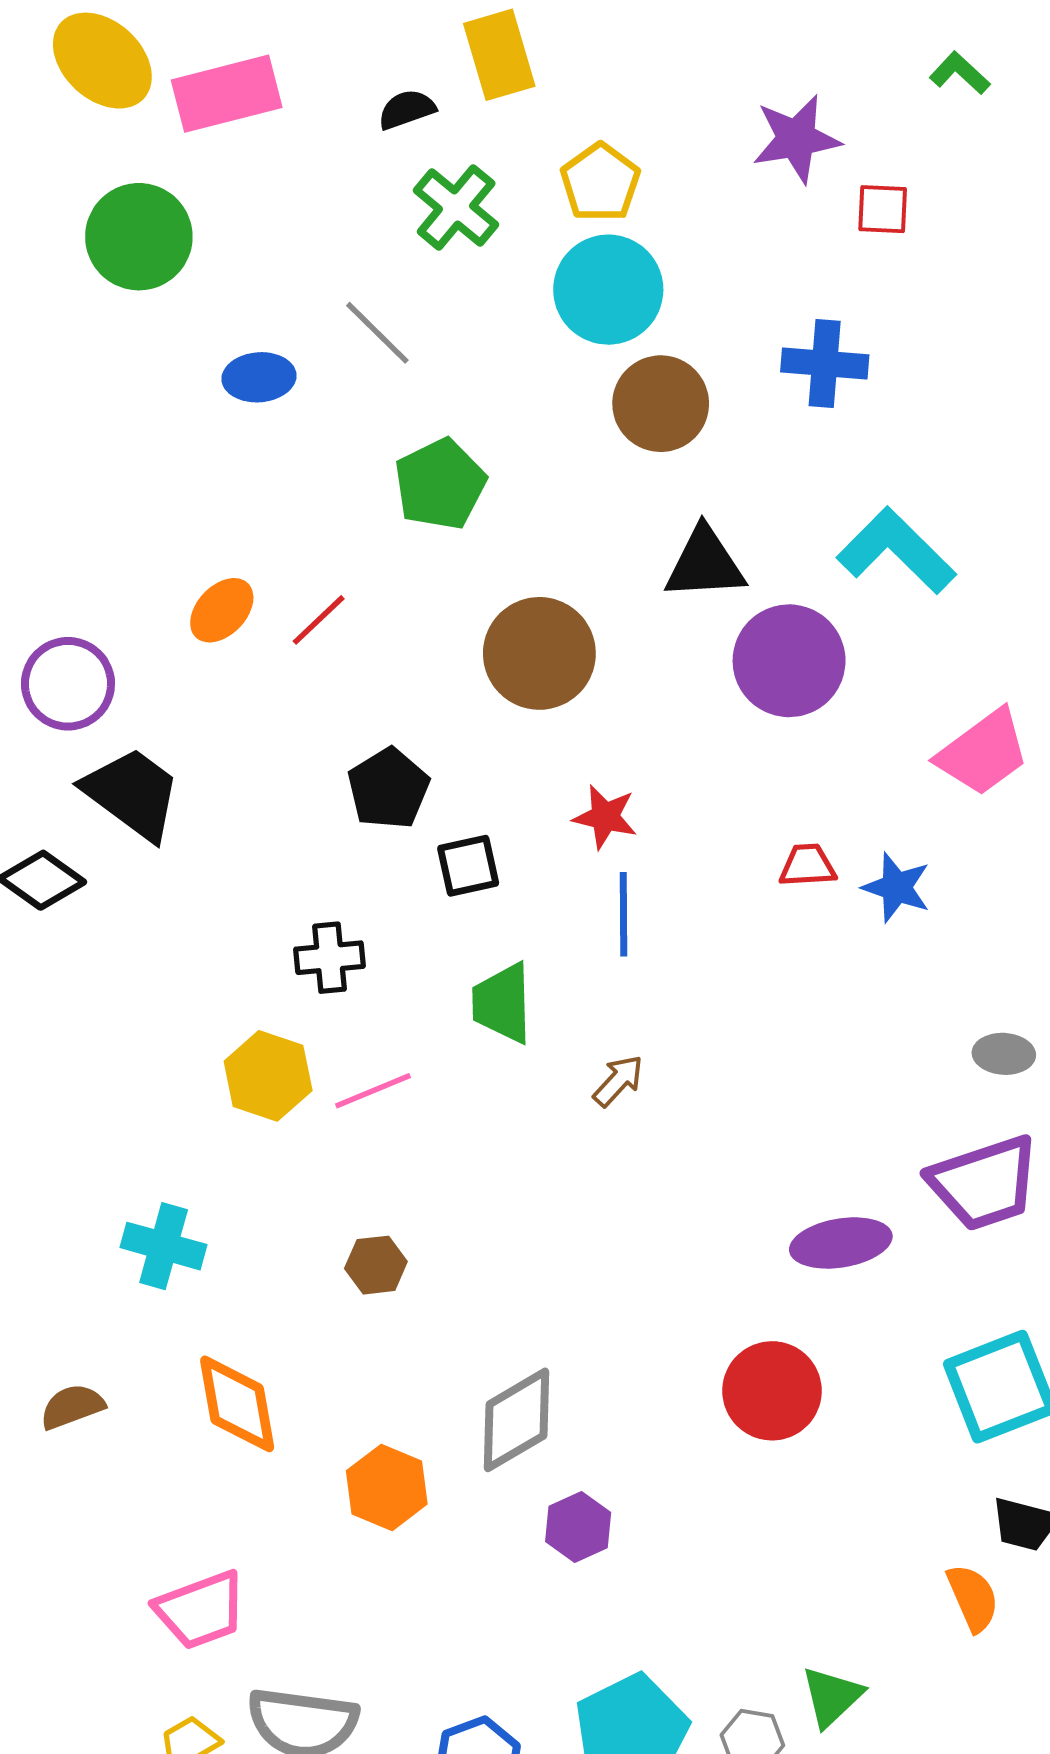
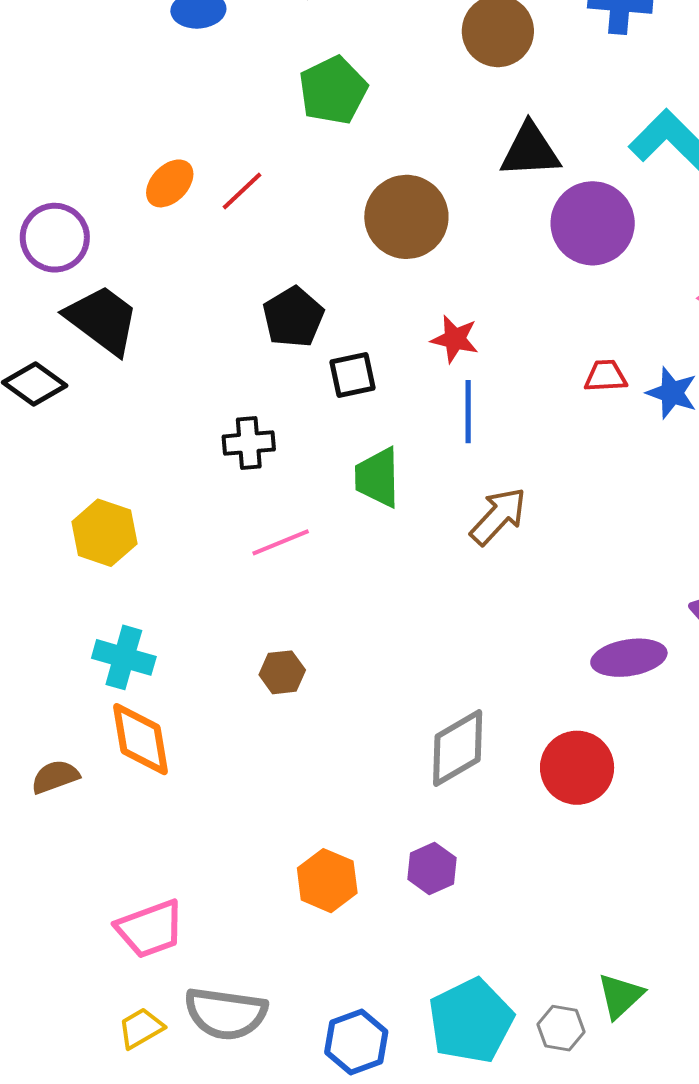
yellow hexagon: (268, 1076) -> (104, 533), moved
brown arrow: (618, 1081) -> (498, 516), moved, size x1.5
orange diamond: (237, 1404) -> (140, 739), moved
gray diamond: (517, 1420) -> (458, 748), moved
orange hexagon: (387, 1487) -> (327, 881), moved

